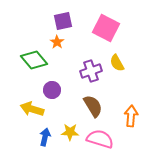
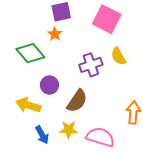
brown semicircle: (93, 106) -> (77, 101), moved, turned 65
blue arrow: (45, 137) -> (42, 135), turned 138

